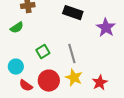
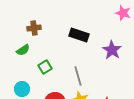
green square: (43, 52) -> (45, 67), moved

